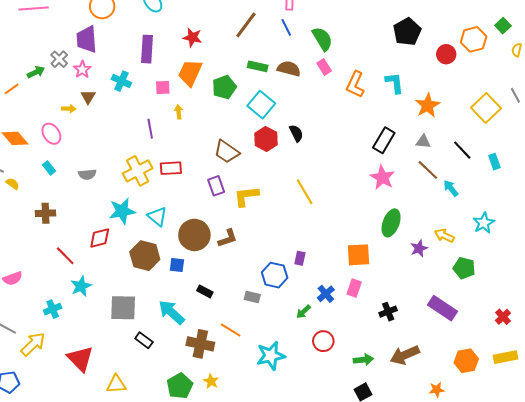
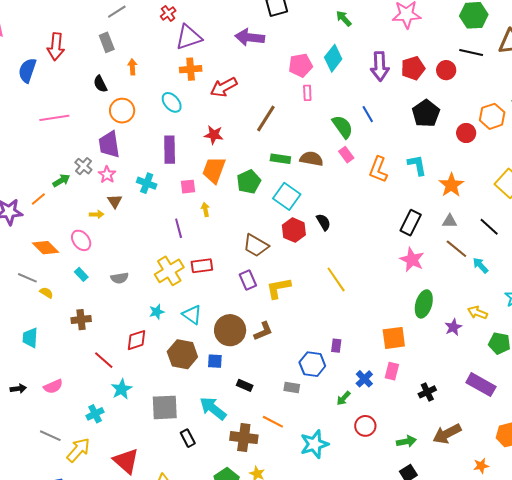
blue line: (286, 27) -> (368, 114), moved
cyan star: (122, 211) -> (157, 312), size x0.6
black rectangle: (144, 340) -> (188, 438), turned 30

